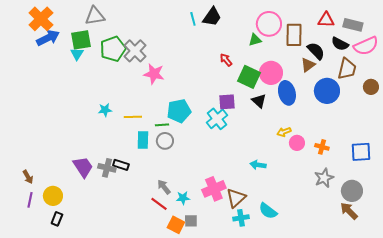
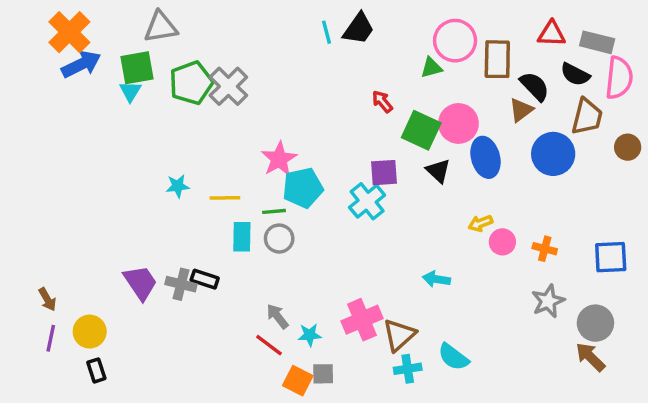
pink semicircle: (366, 46) -> (619, 78), turned -60
pink star: (154, 74) -> (279, 159), moved, turned 30
black rectangle: (57, 219) -> (96, 370), turned -40

